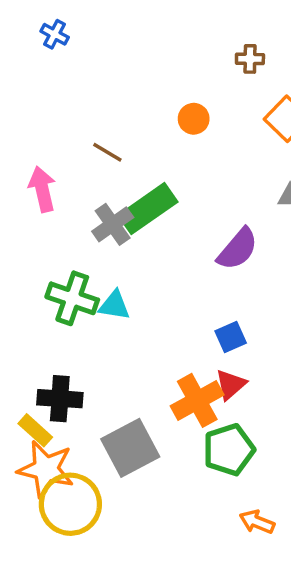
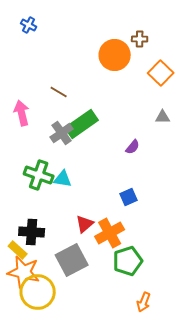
orange circle: (194, 119) -> (115, 55), moved, size x1.8
purple semicircle: (238, 249) -> (133, 147), size x0.6
red triangle: (231, 385) -> (85, 224), moved
orange arrow: (257, 522) -> (144, 302), turned -90

